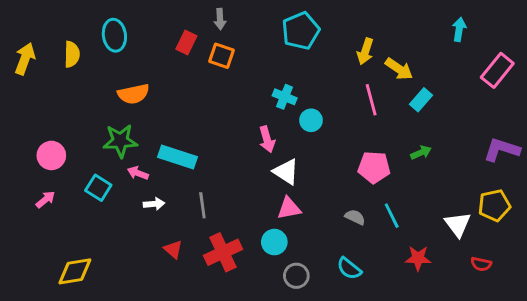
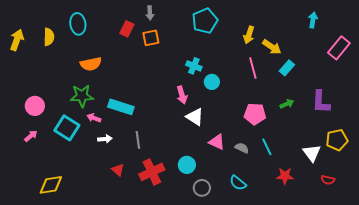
orange square: (222, 56) -> (151, 38), turned -30
purple L-shape: (502, 150) -> (321, 102), moved, turned -105
cyan square: (98, 188) -> (67, 128), size x1.4
pink triangle: (289, 208) -> (217, 142), moved, turned 36

